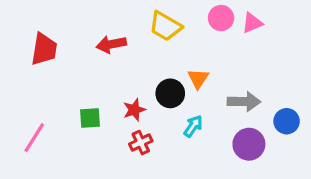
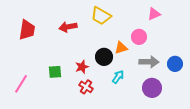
pink circle: (221, 18) -> (139, 37), moved
orange triangle: (198, 79) -> (121, 48), turned 40
blue circle: (287, 121) -> (175, 64), moved
red cross: (141, 143) -> (86, 87), turned -32

